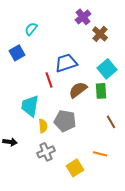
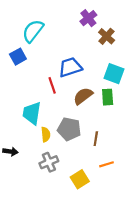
cyan semicircle: (31, 29) -> (33, 31), size x1.6
cyan square: (107, 69) -> (114, 74), turned -30
brown line: (111, 122) -> (96, 139), moved, turned 40
orange line: (100, 154) -> (107, 164), turned -32

